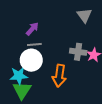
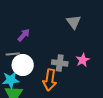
gray line: (34, 44) -> (13, 54), moved
gray cross: (78, 52) -> (60, 63), moved

